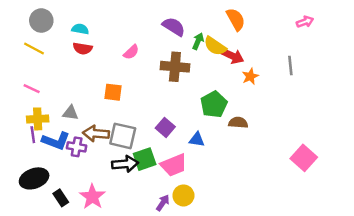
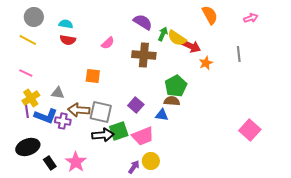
orange semicircle: (236, 19) -> (210, 15), moved
yellow cross: (38, 119) -> (31, 98), turned -30
brown semicircle: (238, 123) -> (172, 101), moved

